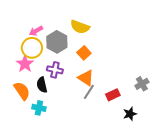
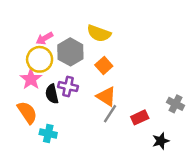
gray cross: (142, 84) -> (176, 104), turned -32
black semicircle: (42, 85) -> (52, 94), moved

